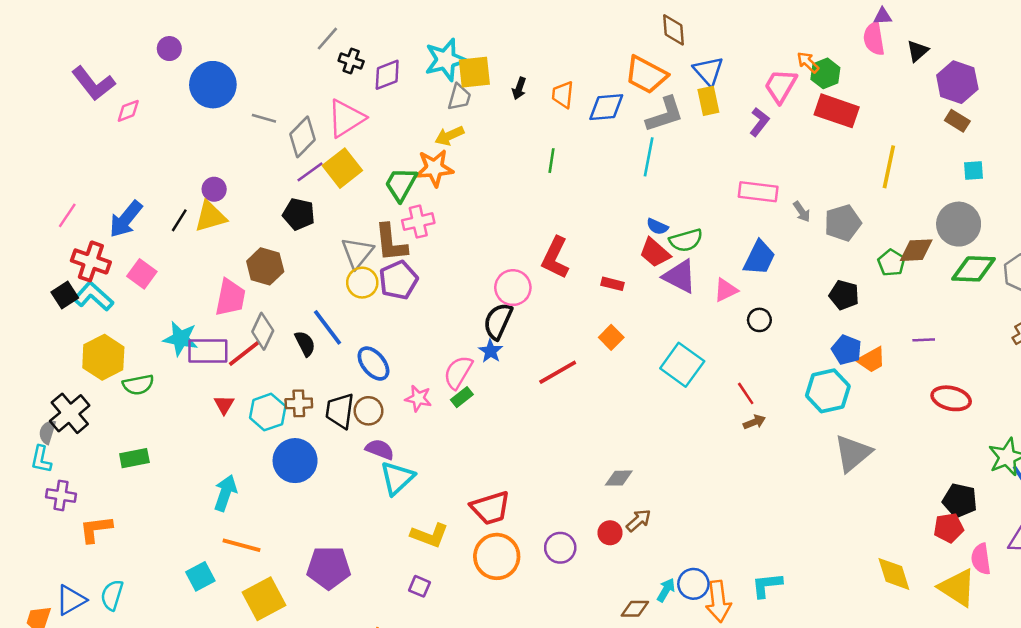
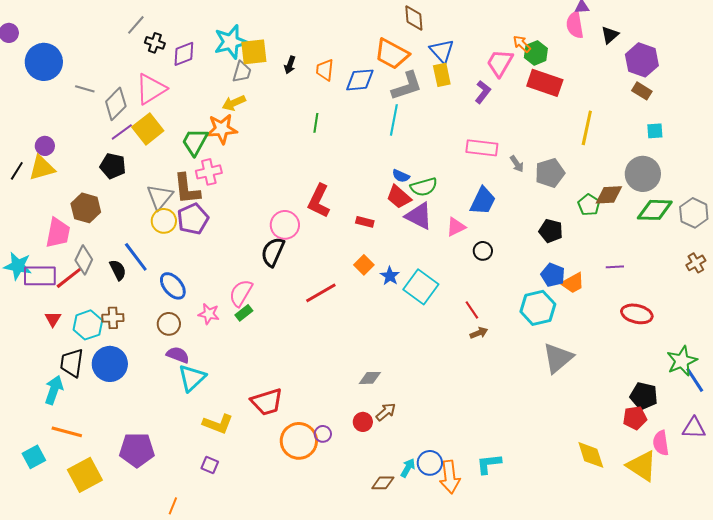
blue star: (490, 351) -> (390, 276), moved
black trapezoid: (340, 411) -> (72, 363), moved
purple circle: (560, 548) -> (323, 434), size x0.7
orange circle: (497, 556) -> (299, 441), moved

